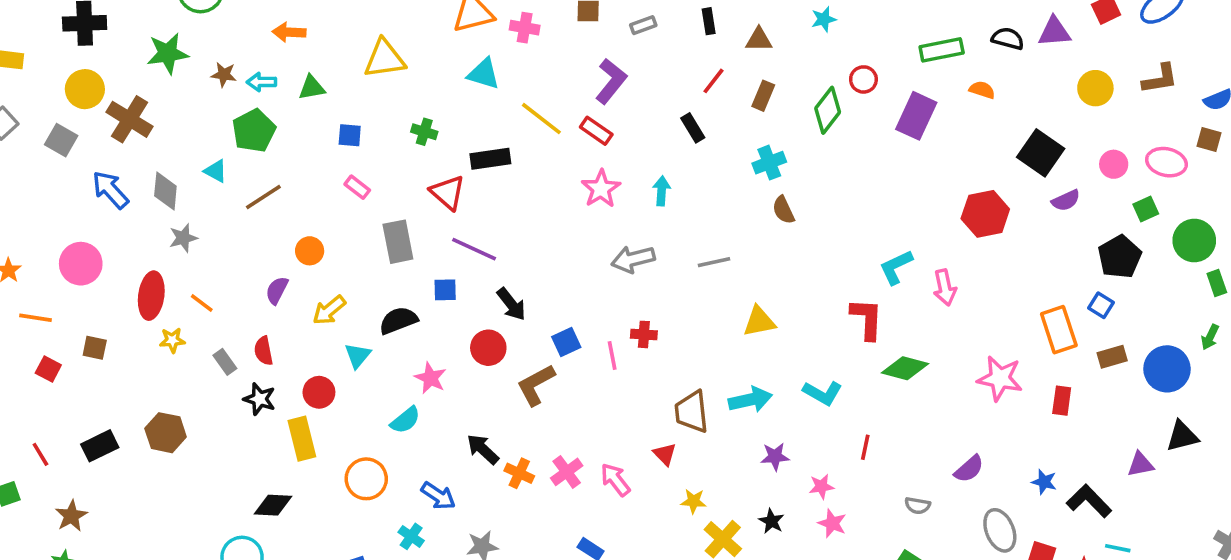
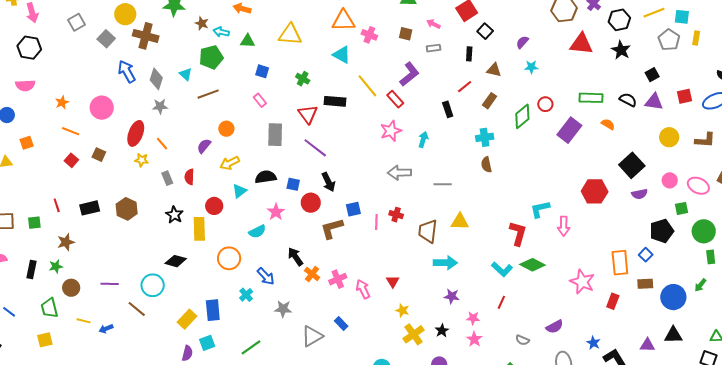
brown cross: (130, 119) -> (146, 36), turned -30
blue square: (445, 290) -> (293, 184), moved
cyan L-shape: (823, 393) -> (502, 269), moved
black star: (260, 399) -> (174, 215), moved
brown trapezoid: (692, 412) -> (428, 231), moved

